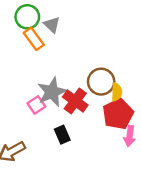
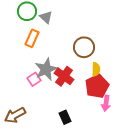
orange rectangle: (34, 39) -> (32, 38), moved, turned 60
brown circle: (101, 82) -> (84, 47), moved
black rectangle: (62, 135) -> (65, 117), moved

